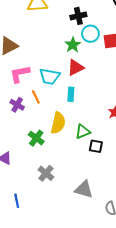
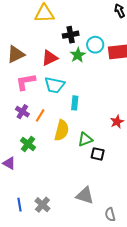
black cross: (78, 16) -> (71, 35), moved
red triangle: (75, 68) -> (50, 58), moved
orange line: (36, 97) -> (40, 115), moved, turned 56
green cross: (36, 138) -> (28, 144), moved
gray cross: (46, 173) -> (42, 205), moved

